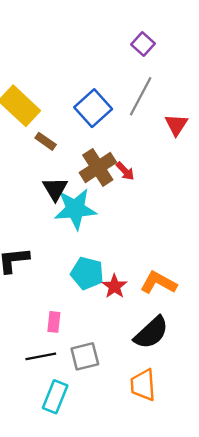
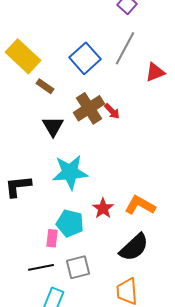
red triangle: (176, 125) -> (155, 72), turned 35
cyan star: (75, 209) -> (70, 172), moved
cyan pentagon: (87, 273) -> (70, 223), moved

